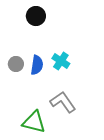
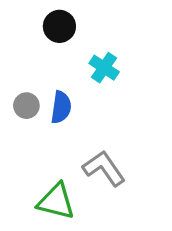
cyan cross: (61, 61) -> (104, 68), moved

